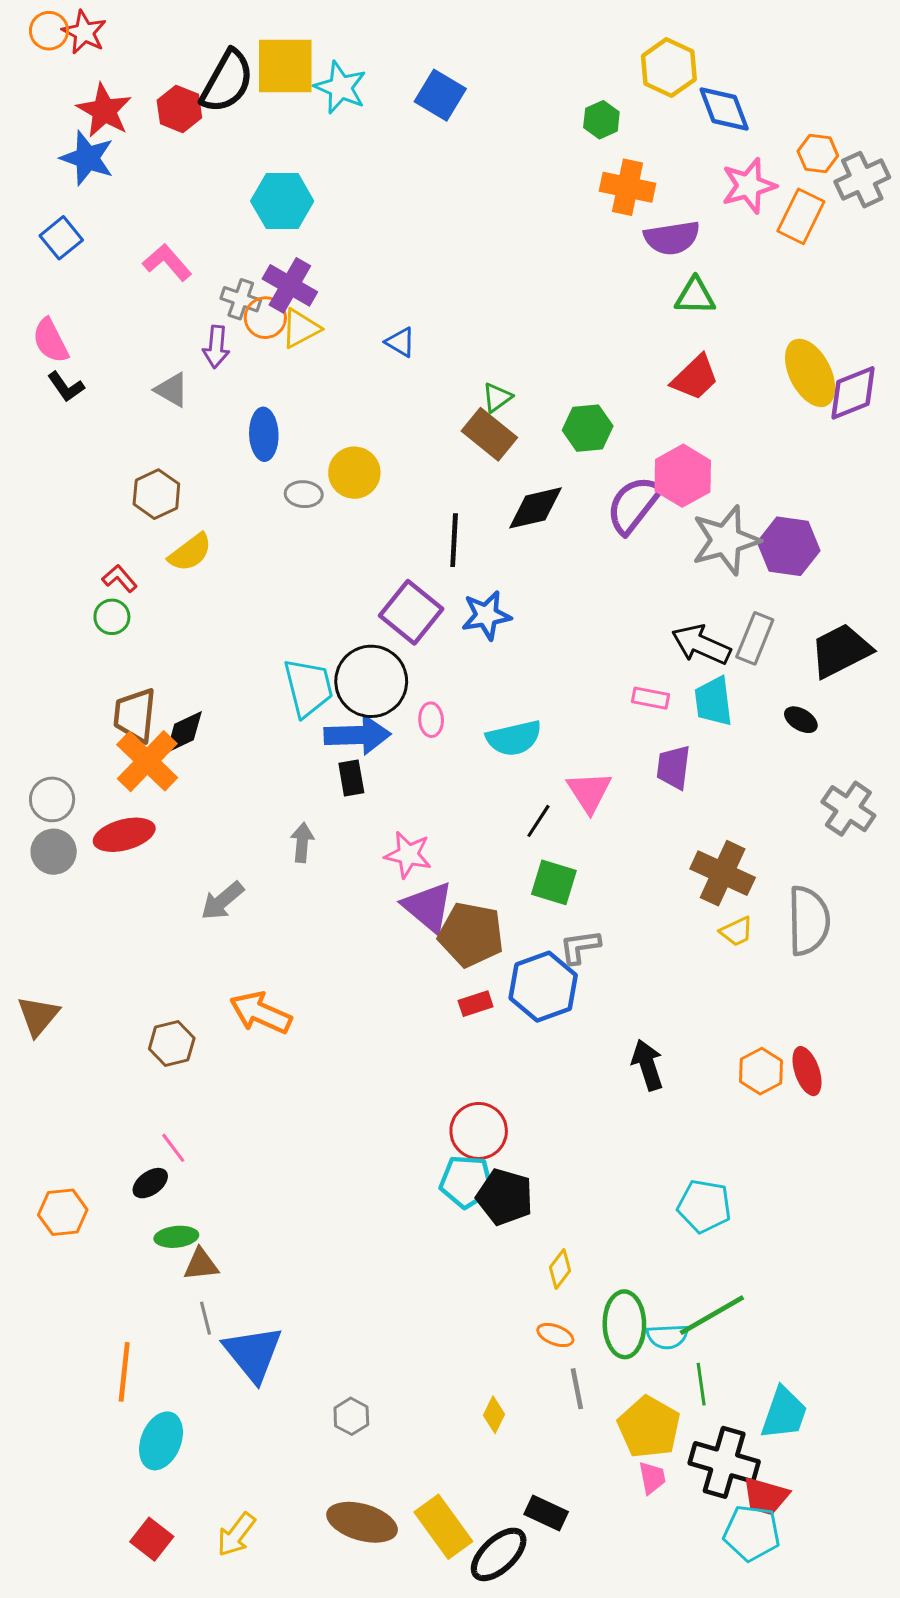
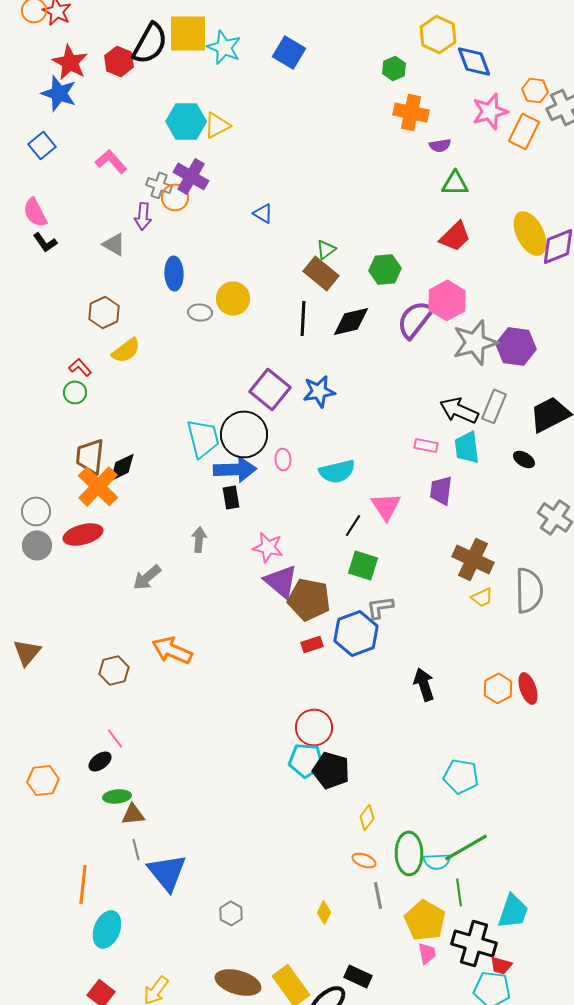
purple semicircle: (672, 238) -> (440, 145), size x0.6
yellow triangle: (301, 328) -> (217, 125), moved
black line: (454, 540) -> (303, 318), moved
red trapezoid: (766, 1496) -> (501, 965), size x0.7

